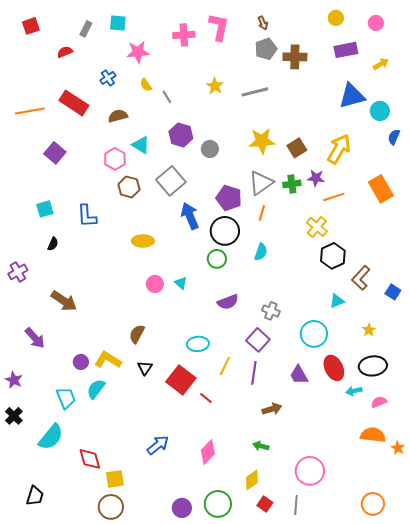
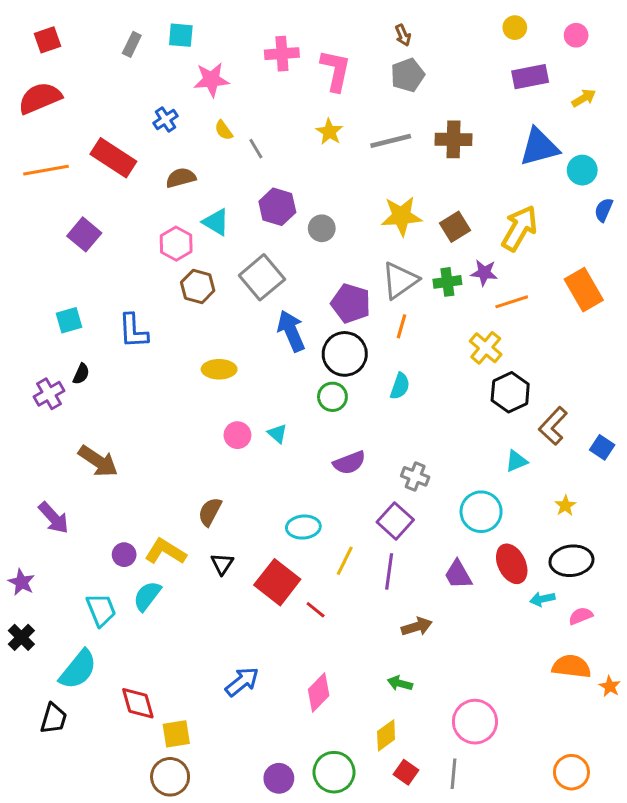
pink L-shape: (219, 27) -> (336, 70), moved
red semicircle: (65, 52) -> (40, 98), moved, size x1.8
brown cross: (295, 57) -> (454, 139), moved
purple cross: (18, 272) -> (49, 394), moved
black trapezoid: (35, 496) -> (54, 719), moved

